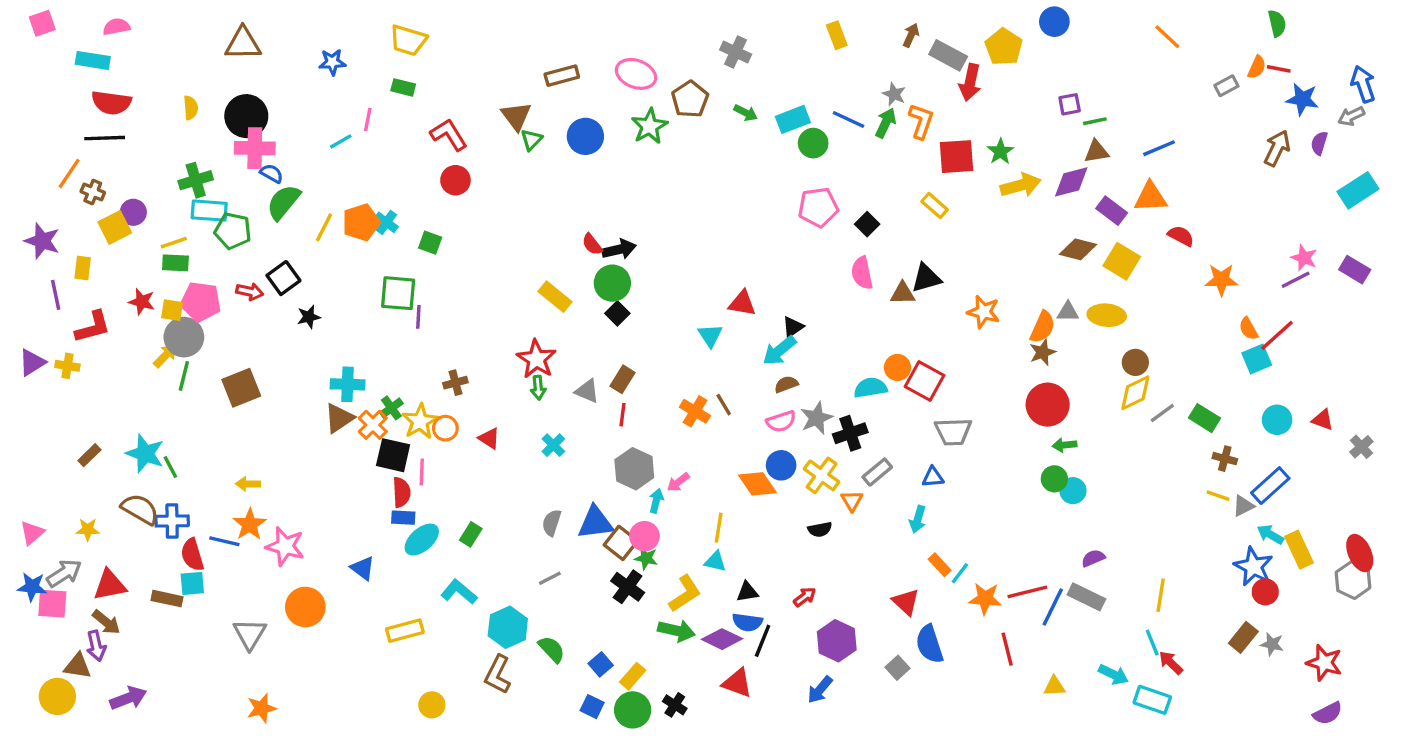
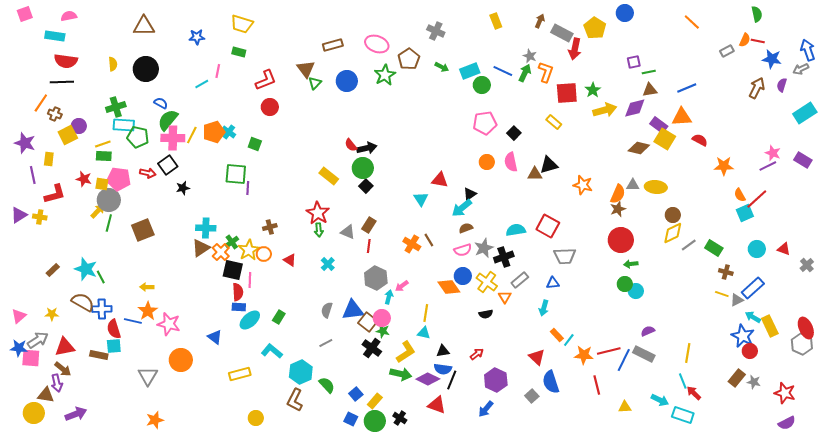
red L-shape: (449, 135) -> (266, 80), turned 100
pink cross: (255, 148) -> (173, 138), moved
yellow square: (1122, 261) -> (665, 139), moved
orange circle: (897, 367) -> (487, 162), moved

